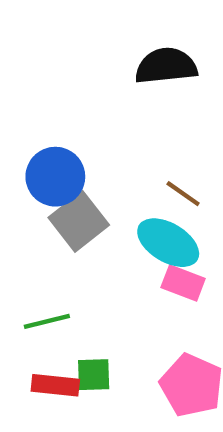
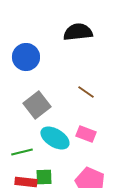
blue circle: (55, 177) -> (26, 57), moved
cyan ellipse: (168, 243) -> (55, 138), moved

